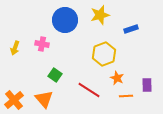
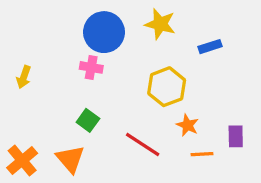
yellow star: (100, 15) -> (160, 24), turned 30
pink cross: (42, 44) -> (91, 67), moved

